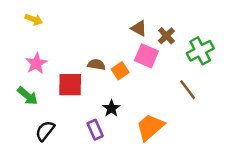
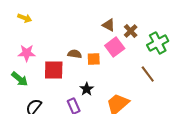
pink square: (146, 56) -> (115, 47), turned 30
pink star: (36, 63) -> (27, 53), turned 30
orange square: (120, 71) -> (94, 59), turned 32

